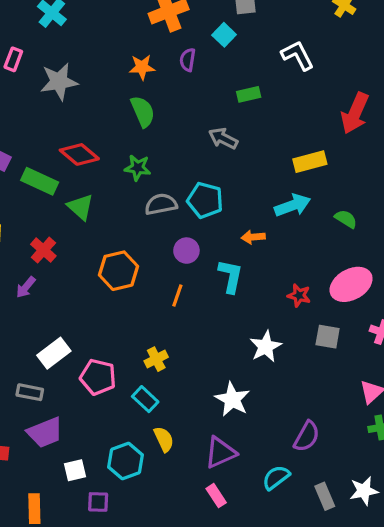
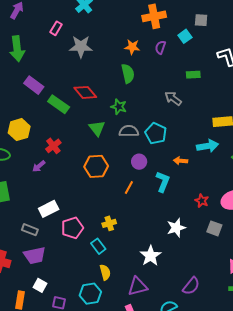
green triangle: (81, 207) -> (97, 128), moved
pink pentagon: (98, 377) -> (72, 228), turned 30
cyan hexagon: (126, 461) -> (90, 294), moved
white square: (75, 470) -> (40, 285), moved, turned 32

